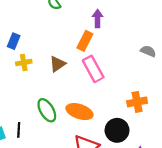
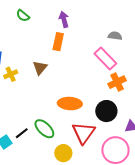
pink rectangle: (93, 69) -> (105, 59), moved
green ellipse: (47, 110) -> (44, 129), moved
black line: (19, 130) -> (22, 133), turned 64

